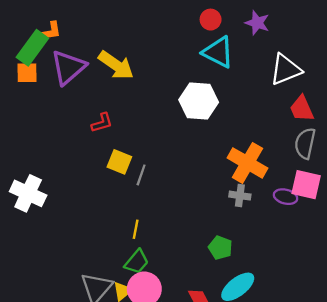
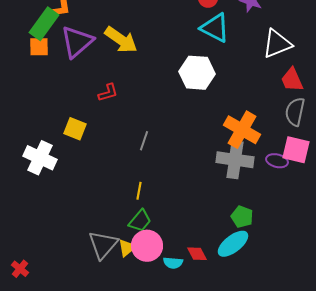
yellow square: (119, 162) -> (75, 129), moved
gray cross: (240, 196) -> (235, 160), size x1.8
green pentagon: (220, 248) -> (242, 217), moved

